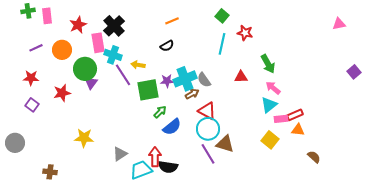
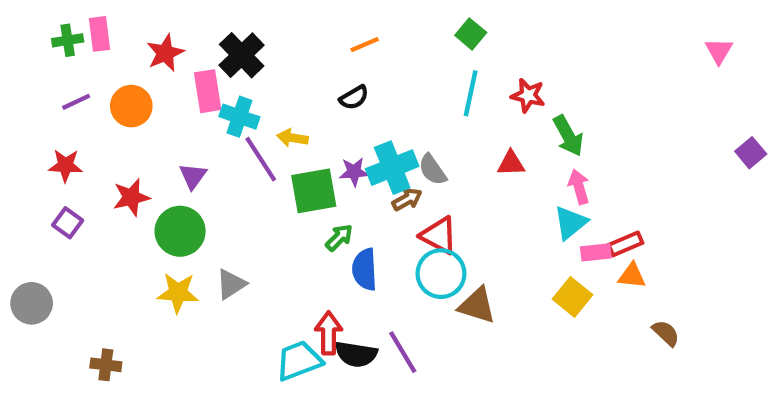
green cross: (28, 11) -> (68, 40), moved
pink triangle: (339, 24) -> (719, 51), turned -48
red star: (245, 33) -> (528, 95), moved
green circle: (85, 69) -> (180, 231), moved
pink arrow: (273, 88) -> (579, 187), turned 35
blue semicircle: (172, 127) -> (365, 269), turned 126
gray triangle: (120, 154) -> (231, 284), moved
purple line: (208, 154) -> (403, 352), moved

